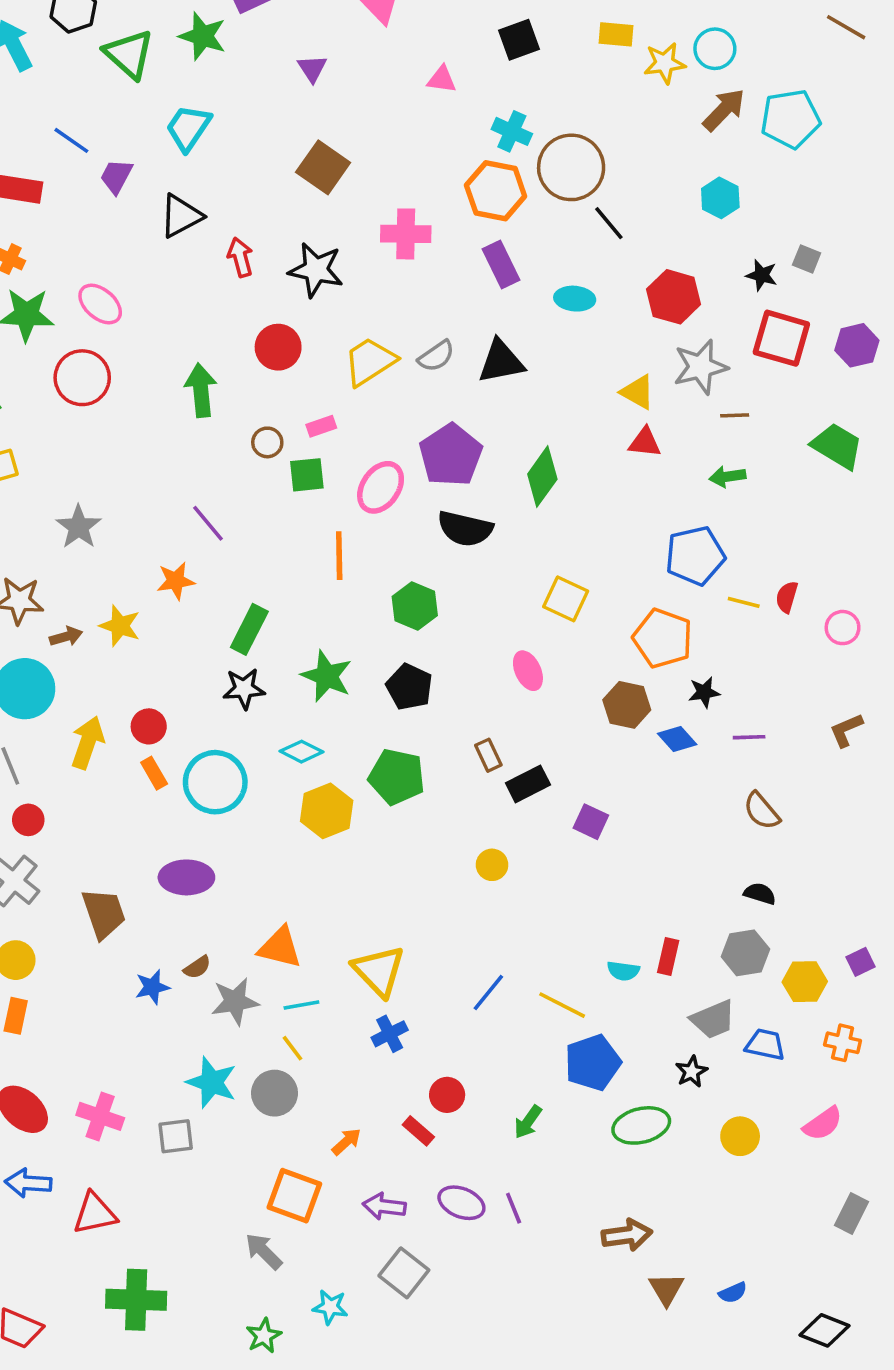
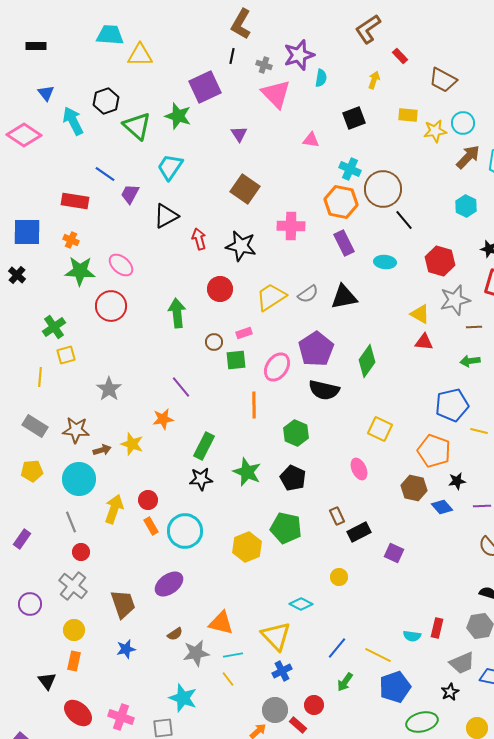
cyan diamond: (301, 752) -> (301, 604), moved
purple ellipse: (186, 877) -> (169, 584), turned -36
blue star: (152, 987) -> (126, 649), moved
gray circle: (275, 1093) -> (275, 710), moved
green arrow: (528, 1122) -> (345, 682), moved

